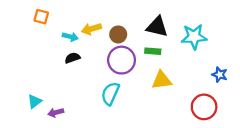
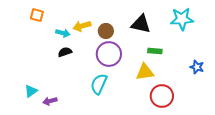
cyan star: (194, 37) -> (182, 19), moved
green rectangle: (153, 51) -> (155, 51), moved
red circle: (204, 107) -> (162, 96), moved

